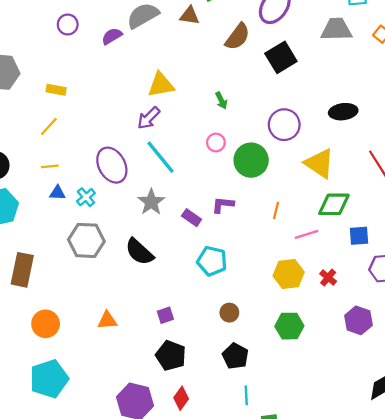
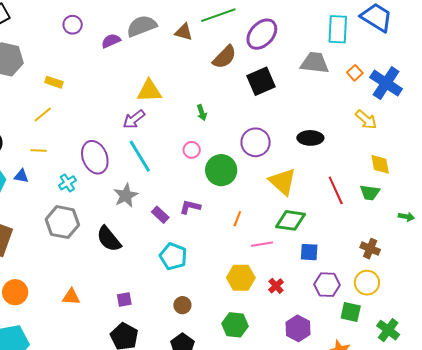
blue triangle: (57, 193) -> (21, 176), moved

